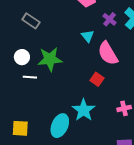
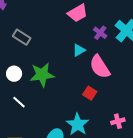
cyan triangle: (88, 36) -> (79, 50), turned 40
white line: (30, 77) -> (19, 102), moved, turned 40

